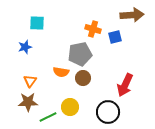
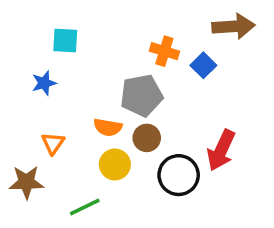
blue square: (115, 37) -> (203, 65), turned -32
brown star: (28, 102) -> (26, 182), moved
yellow circle: (70, 107) -> (115, 164), moved
black circle: (108, 112) -> (179, 175), moved

